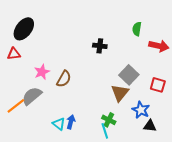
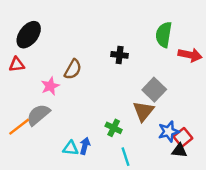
green semicircle: (137, 29) -> (164, 35), size x1.5
brown semicircle: (64, 79) -> (73, 69), moved
red square: (158, 85) -> (183, 137), moved, turned 35
blue star: (141, 110) -> (169, 131), turned 30
green cross: (109, 120) -> (114, 128), moved
cyan triangle: (59, 124) -> (71, 148), turned -32

